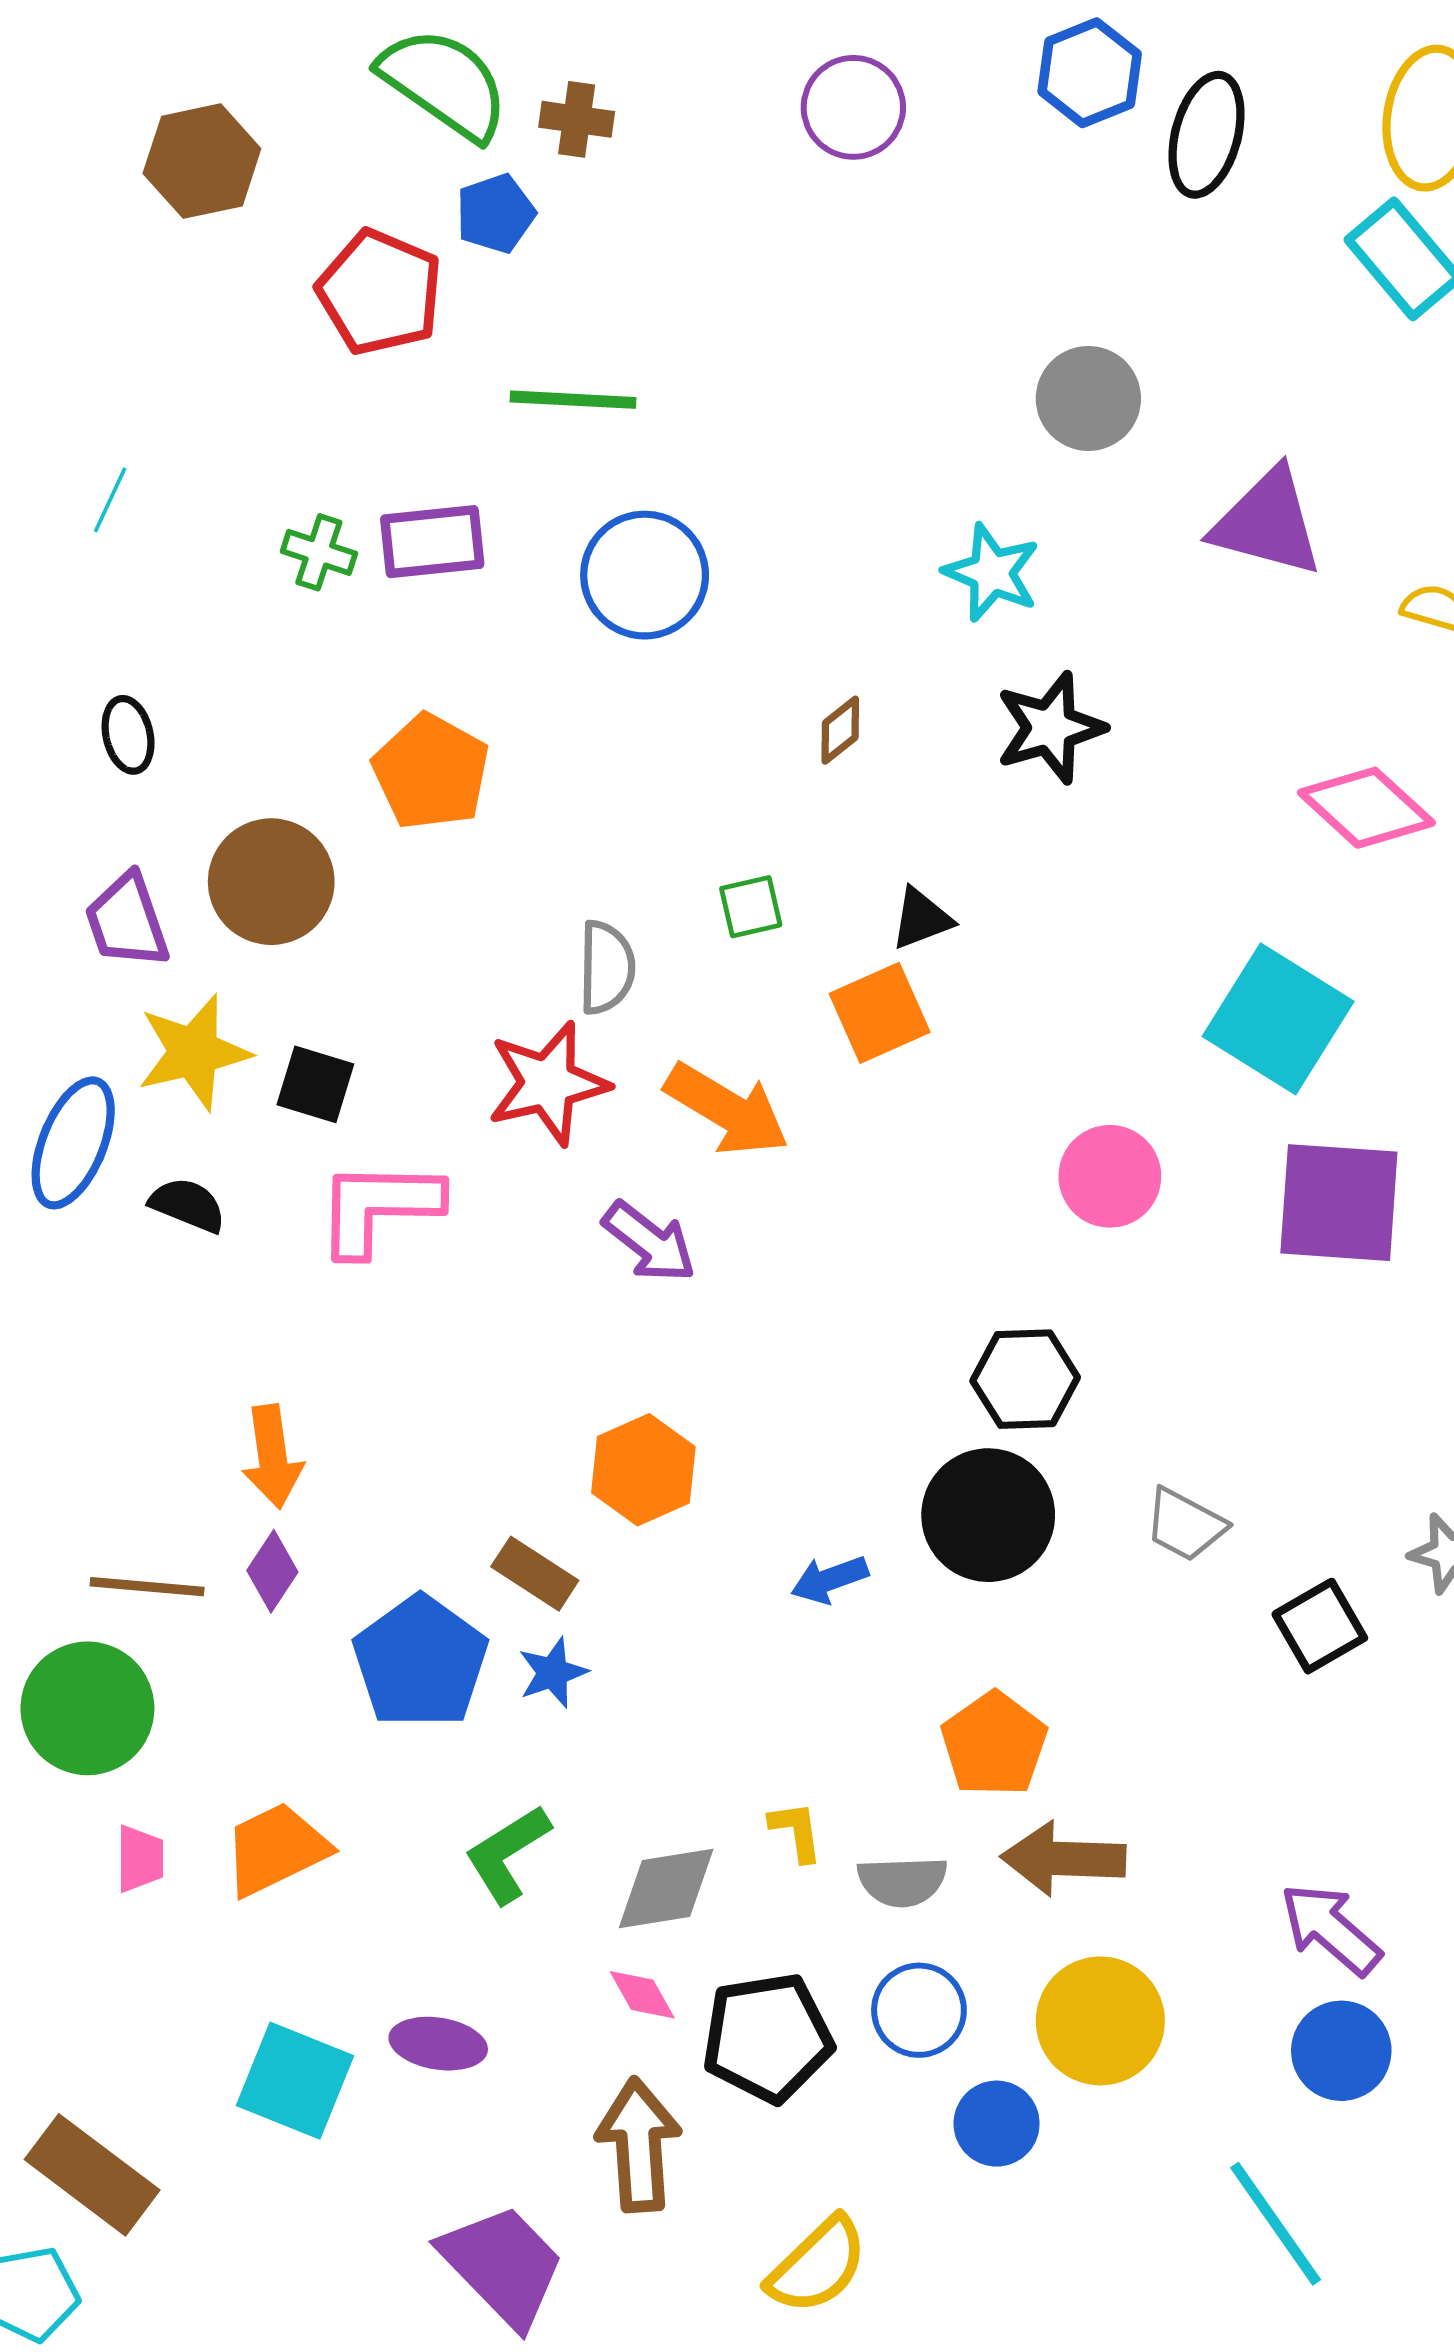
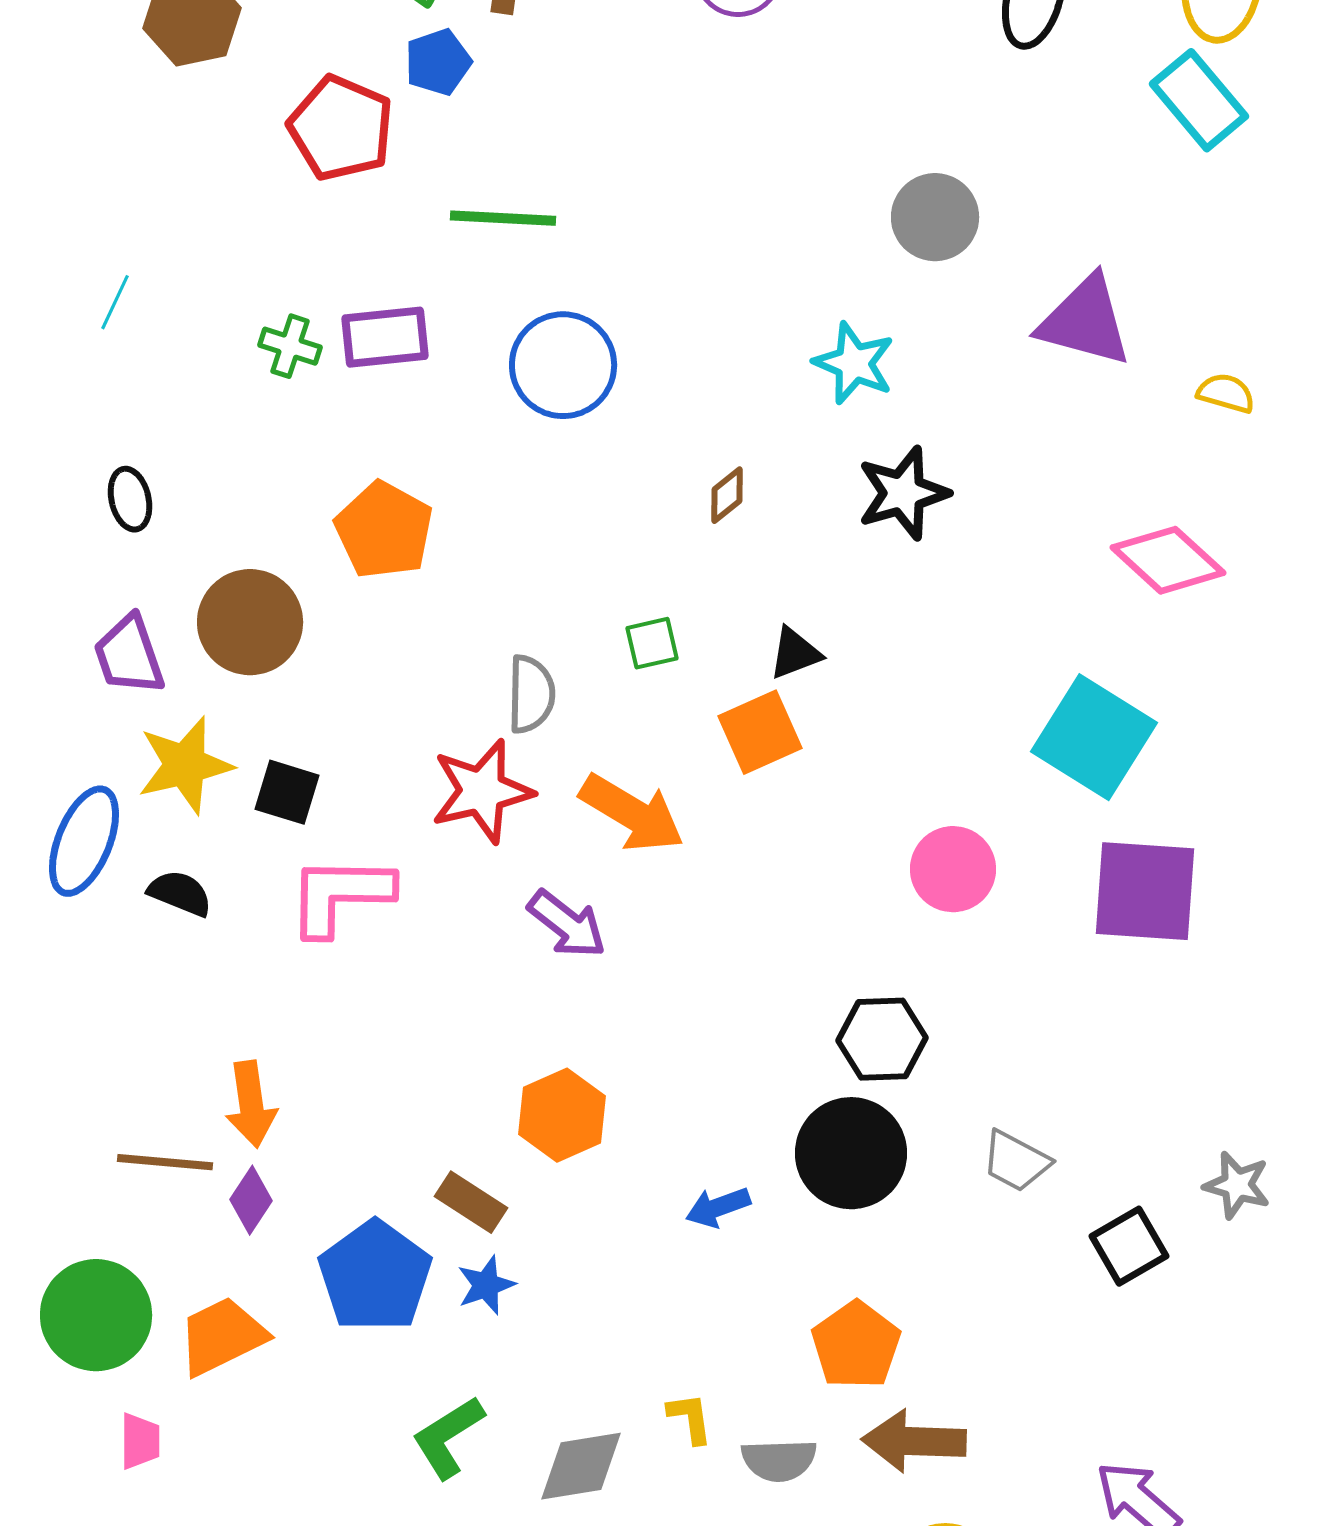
brown line: (147, 1587) -> (165, 1162), moved
orange trapezoid: (276, 1849) -> (222, 1336), moved

